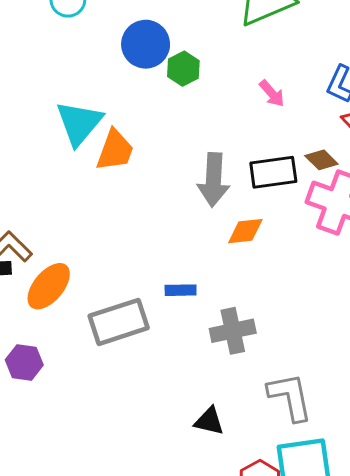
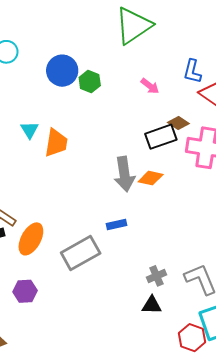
cyan triangle: (79, 123) -> (30, 130), size x0.6
brown diamond: (321, 160) -> (178, 123), moved
gray arrow: (214, 180) -> (124, 174), moved
orange diamond: (245, 231) -> (151, 178), turned 30
gray cross: (233, 331) -> (157, 276), moved, size x0.7

